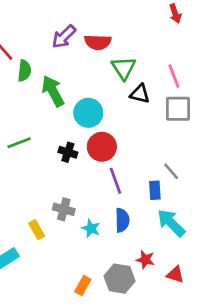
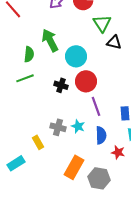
green semicircle: (24, 71) -> (29, 54), moved
cyan star: (91, 228) -> (78, 126), moved
red star: (145, 260) -> (118, 152), moved
orange rectangle: (83, 285) -> (74, 167), moved, size x1.6

